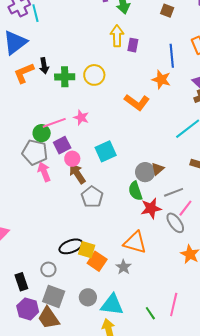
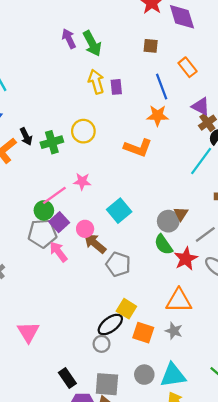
brown square: (167, 11) -> (151, 46), moved
purple square: (62, 145) -> (59, 222), moved
yellow square: (87, 250) -> (126, 309), moved, turned 30
gray circle: (48, 269) -> (102, 344), moved

